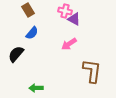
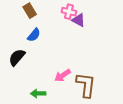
pink arrow: (69, 44) -> (63, 75), moved
brown L-shape: (92, 71) -> (86, 85), moved

